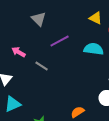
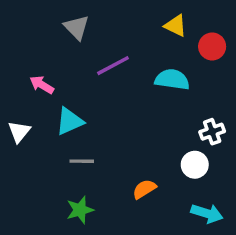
gray line: (42, 66) -> (82, 161), moved, turned -32
cyan triangle: (13, 104) -> (70, 121), moved

